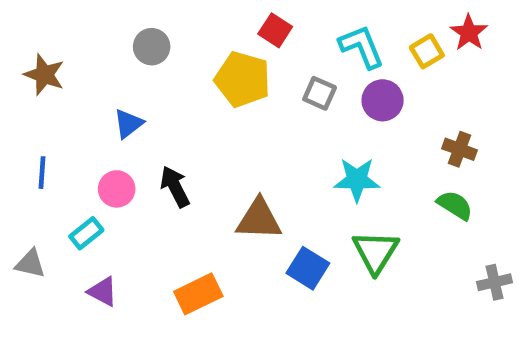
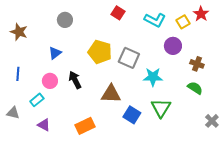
cyan L-shape: (362, 47) -> (155, 20), turned 140
yellow pentagon: (243, 79) -> (100, 52), moved
gray square: (320, 93) -> (129, 58), moved, size x1.5
purple circle: (383, 100) -> (173, 46), moved
gray cross: (494, 282) -> (212, 121), turned -32

